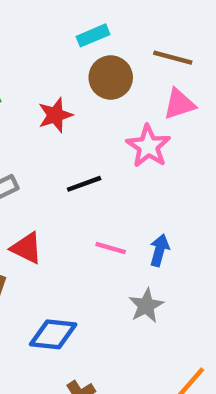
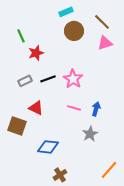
brown line: (173, 58) -> (102, 22), turned 30
red star: (55, 115) -> (36, 53), moved
pink star: (148, 146) -> (73, 79), moved
black line: (84, 184) -> (48, 79), moved

